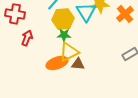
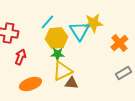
orange cross: (125, 14) -> (119, 43), moved
orange ellipse: (57, 63) -> (30, 84), moved

